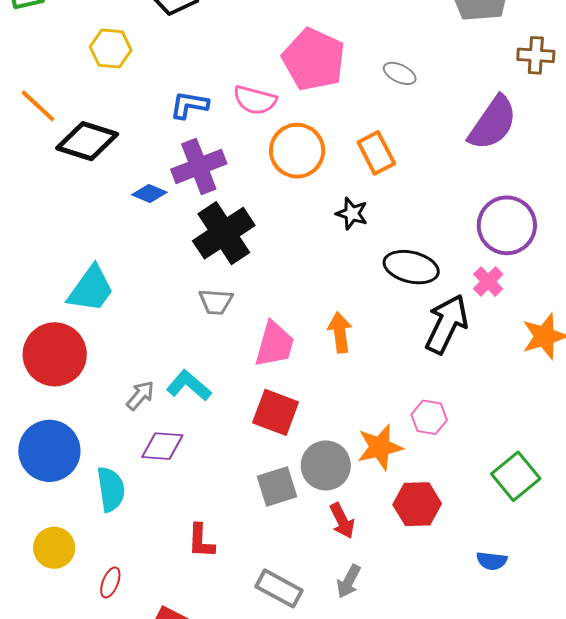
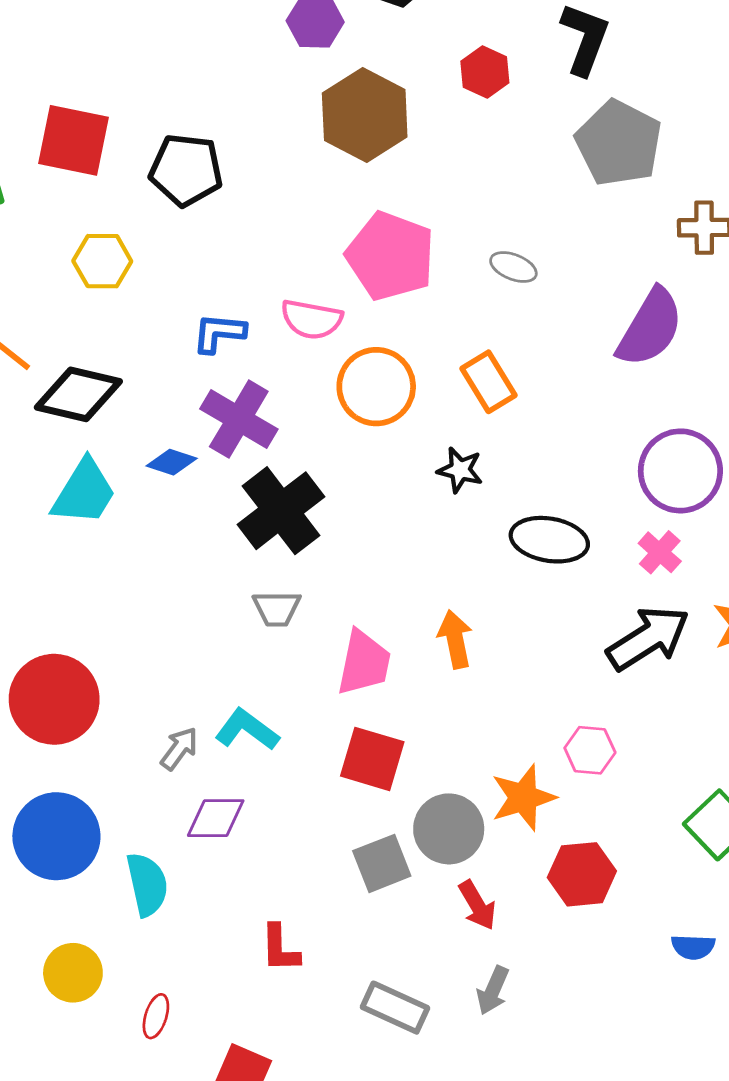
purple cross: (199, 166) -> (239, 419), turned -34
cyan trapezoid: (91, 289) -> (84, 492), moved
black arrow: (447, 324) -> (648, 638), moved, turned 36

